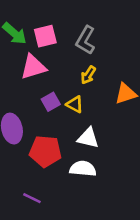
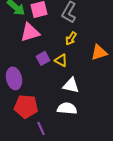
red pentagon: (45, 151) -> (26, 106), moved
purple line: (32, 198) -> (41, 128), moved, turned 40

